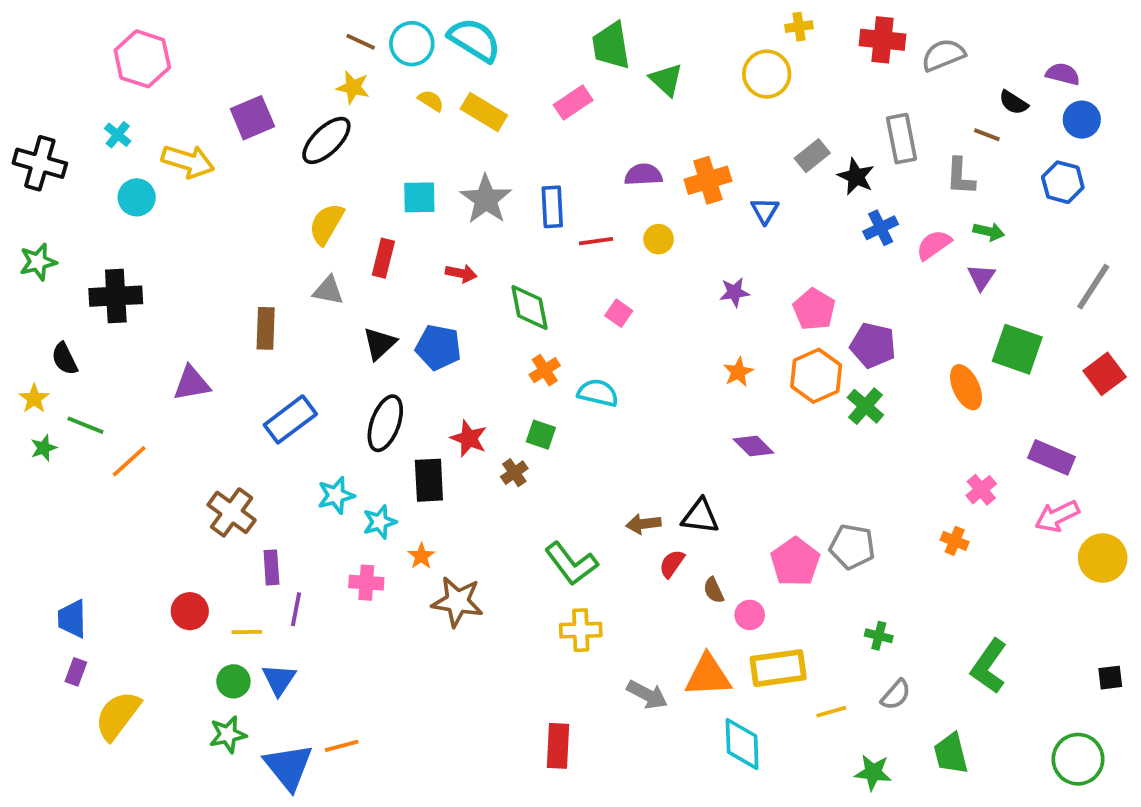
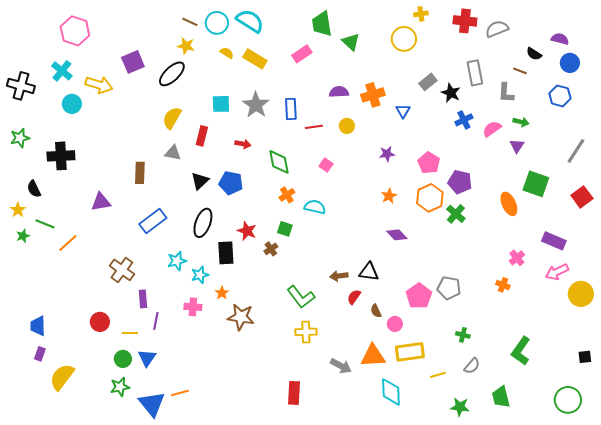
cyan cross: (118, 135) -> (62, 71), size x1.5

